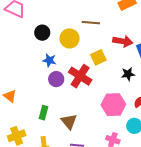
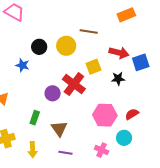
black circle: (42, 33) -> (39, 47), moved
blue star: (49, 60) -> (22, 65), moved
black star: (128, 74) -> (118, 79), moved
purple circle: (56, 79) -> (53, 93), moved

